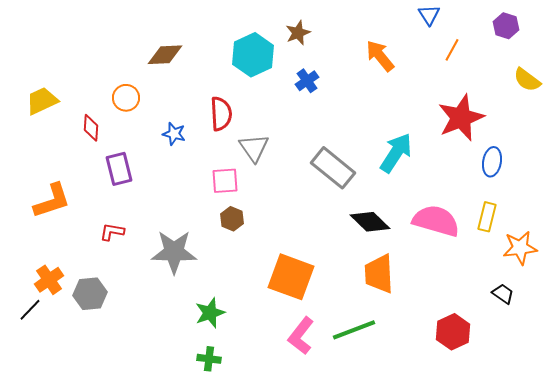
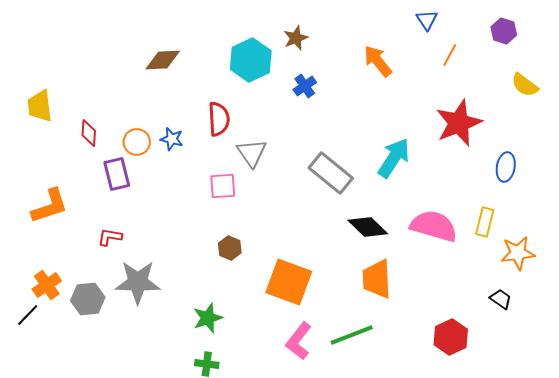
orange circle: (126, 98) -> (137, 142), moved
yellow trapezoid: (42, 101) -> (40, 106), turned -72
blue ellipse: (492, 162) -> (506, 167), moved
brown hexagon: (232, 219) -> (230, 248), moved
gray star: (174, 252) -> (138, 282), moved

